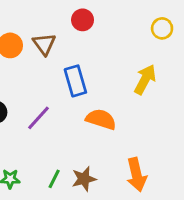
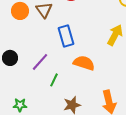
green line: (54, 179) -> (54, 80), moved

